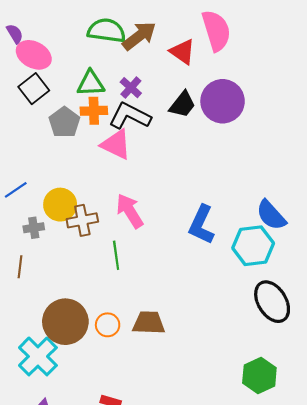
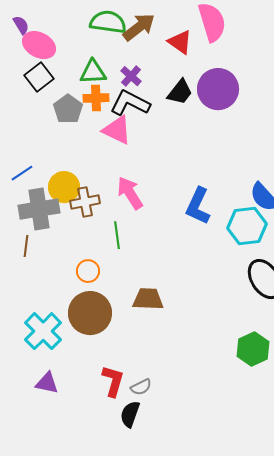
gray cross: (34, 228) -> (39, 209), size x2.0
brown circle: (65, 322) -> (90, 313), moved
orange circle: (108, 325) -> (88, 271), moved

